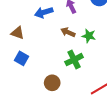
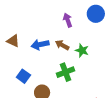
blue arrow: (44, 12) -> (40, 45), moved
blue square: (21, 58) -> (23, 76), moved

